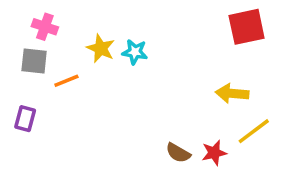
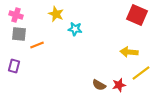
pink cross: (45, 27) -> (16, 15), moved
red square: (247, 27) -> (137, 15), turned 35
yellow star: (101, 48) -> (56, 14), moved

